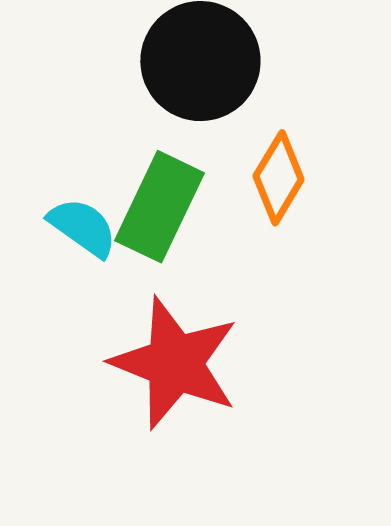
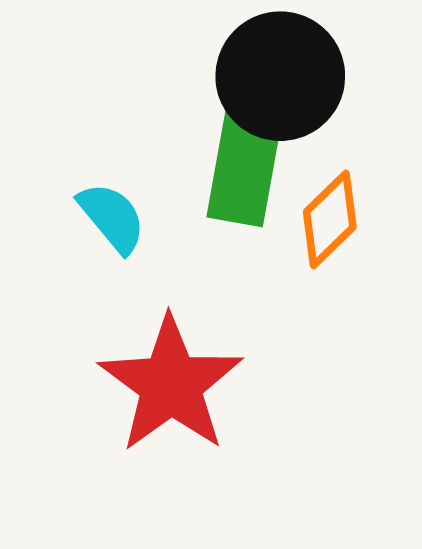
green rectangle: (160, 207) -> (244, 169), moved, turned -30

